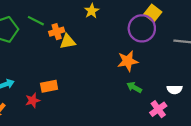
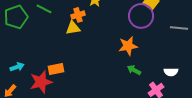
orange cross: (57, 32) -> (78, 15), moved
red star: (33, 100) -> (41, 82), size x1.6

